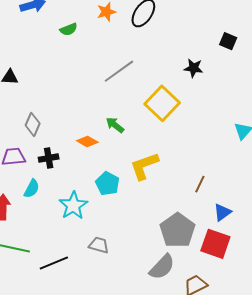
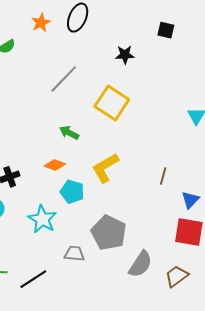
black star: (194, 68) -> (125, 55), moved
orange diamond: (87, 142) -> (55, 165), moved
gray pentagon: (177, 230) -> (109, 233), moved

